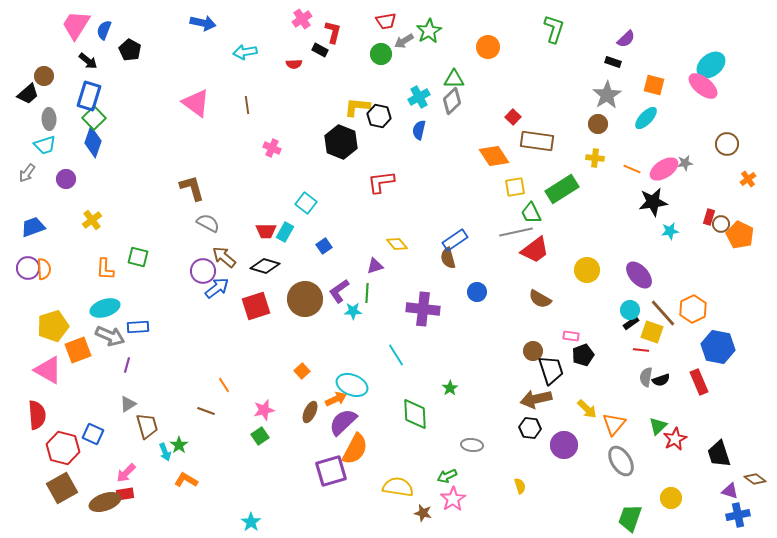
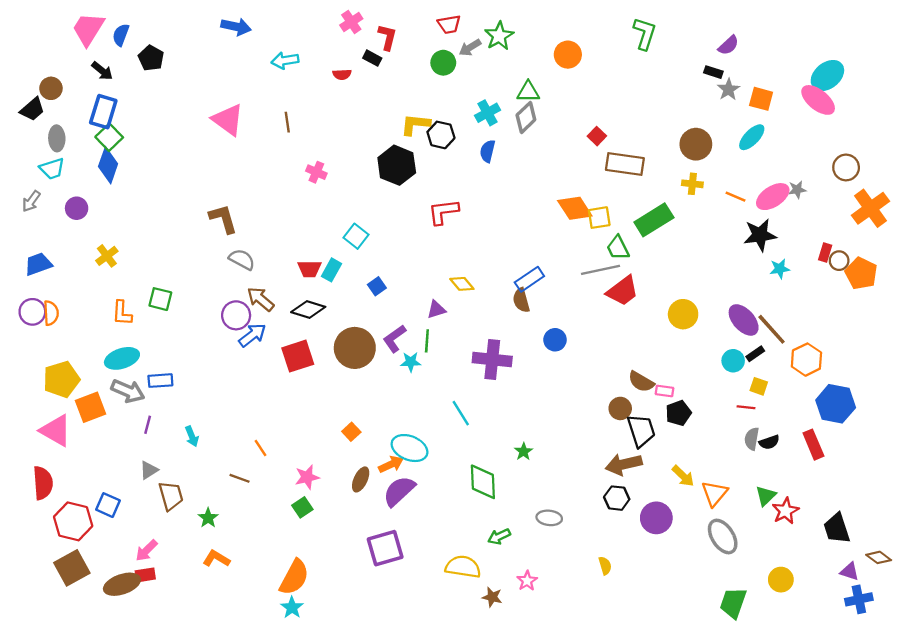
gray star: (607, 95) -> (728, 89), moved, size x0.7
brown circle: (598, 124) -> (696, 144), size x1.4
orange diamond: (494, 156) -> (575, 208), moved
orange cross: (748, 179) -> (870, 208), size x2.0
brown semicircle: (540, 299) -> (641, 382), moved
brown line: (663, 313) -> (772, 329), moved
black rectangle: (631, 323) -> (755, 354), moved
yellow square: (652, 332) -> (759, 386), size x0.7
orange semicircle: (355, 449) -> (294, 577), moved
cyan arrow: (165, 452) -> (192, 436), moved
green arrow: (447, 476) -> (499, 537), moved
pink star: (453, 499) -> (527, 581), size x0.7

